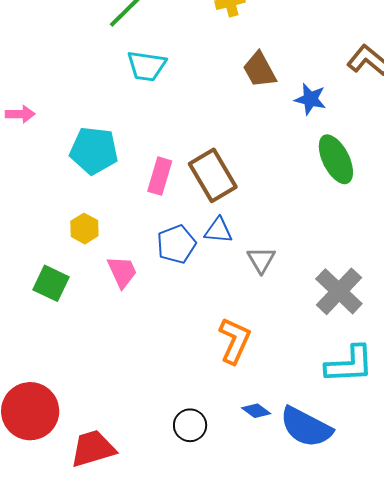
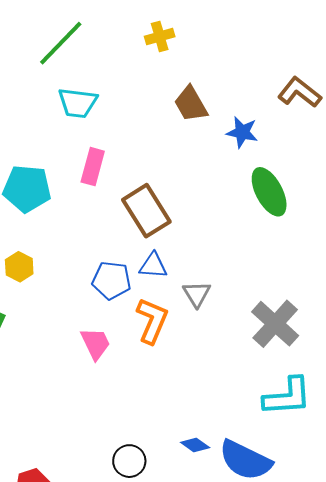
pink rectangle: (160, 176) -> (93, 167), moved
blue pentagon: (176, 244) -> (111, 280), turned 30
pink trapezoid: (122, 272) -> (95, 344), moved
orange L-shape: (235, 341) -> (152, 321), moved

